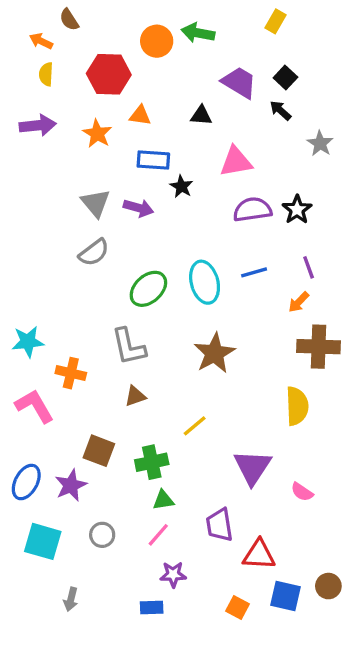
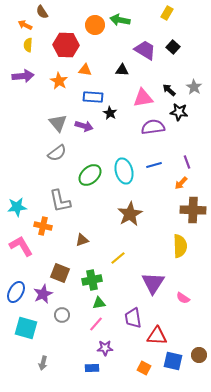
black arrow: (281, 110) -> (169, 90), moved
black star: (297, 210) -> (179, 112), moved, turned -30
gray L-shape: (129, 347) -> (60, 201), moved
gray circle: (102, 535) -> (62, 315), moved

